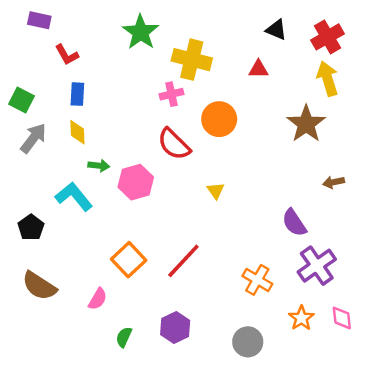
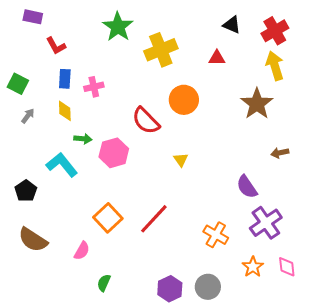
yellow cross: (192, 60) -> (161, 50), turned -36
pink cross: (172, 94) -> (94, 87), moved
gray arrow: (33, 138) -> (28, 116), size x0.6
purple hexagon: (175, 328) -> (170, 289), moved

